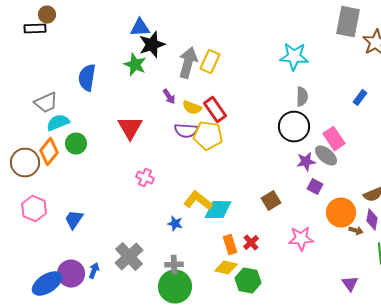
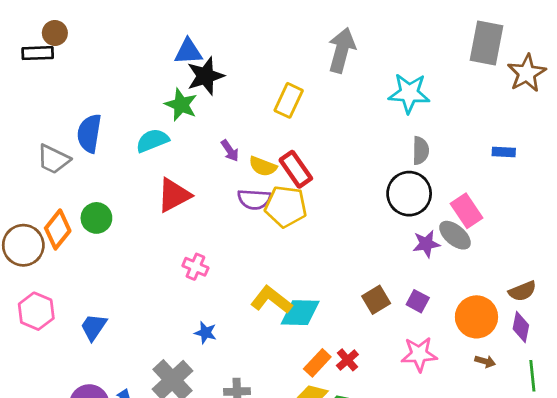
gray arrow: (188, 63) -> (342, 50), moved
blue semicircle: (87, 78) -> (89, 133), moved
blue rectangle: (360, 98) -> (504, 152), turned 56
gray trapezoid: (46, 103) -> (53, 159), turned 50
cyan semicircle: (58, 123) -> (152, 141), moved
red triangle: (130, 128) -> (174, 195), turned 32
purple square: (315, 187) -> (418, 301), moved
blue star: (175, 224) -> (205, 333), moved
brown arrow: (356, 231) -> (485, 361), moved
orange rectangle: (230, 245) -> (317, 363), turned 60

